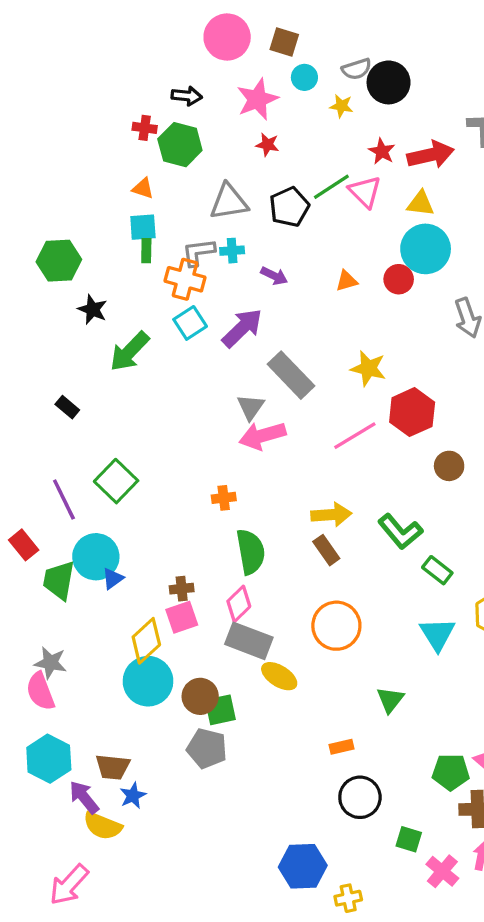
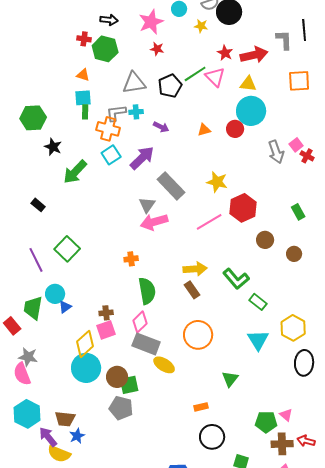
red rectangle: (24, 545) -> (12, 326), moved
cyan circle: (96, 557) -> (55, 294), size x0.7

